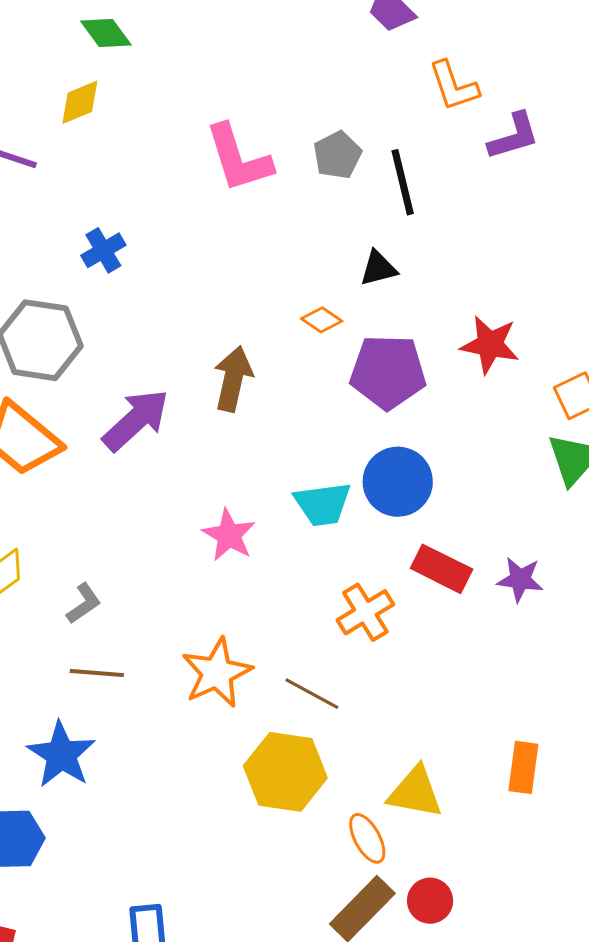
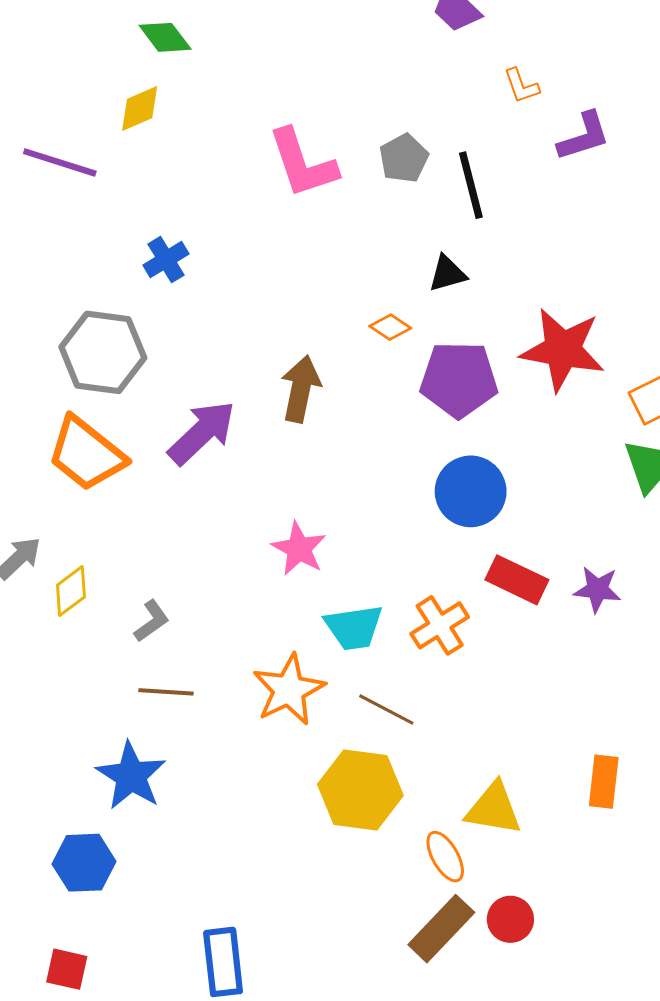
orange L-shape: (454, 86) -> (521, 86), size x0.7
red star: (490, 345) -> (563, 350), size x1.4
cyan trapezoid: (323, 504) -> (354, 627), moved

